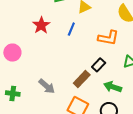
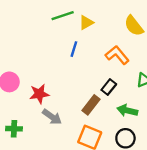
red star: (41, 25) -> (39, 94), moved, turned 30
orange L-shape: (108, 38) -> (117, 55), turned -135

